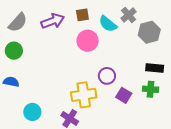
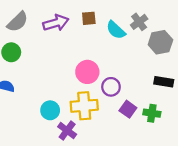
pink circle: (88, 41) -> (87, 72), moved
green cross: (151, 89) -> (152, 113), moved
cyan circle: (32, 112) -> (50, 110), moved

